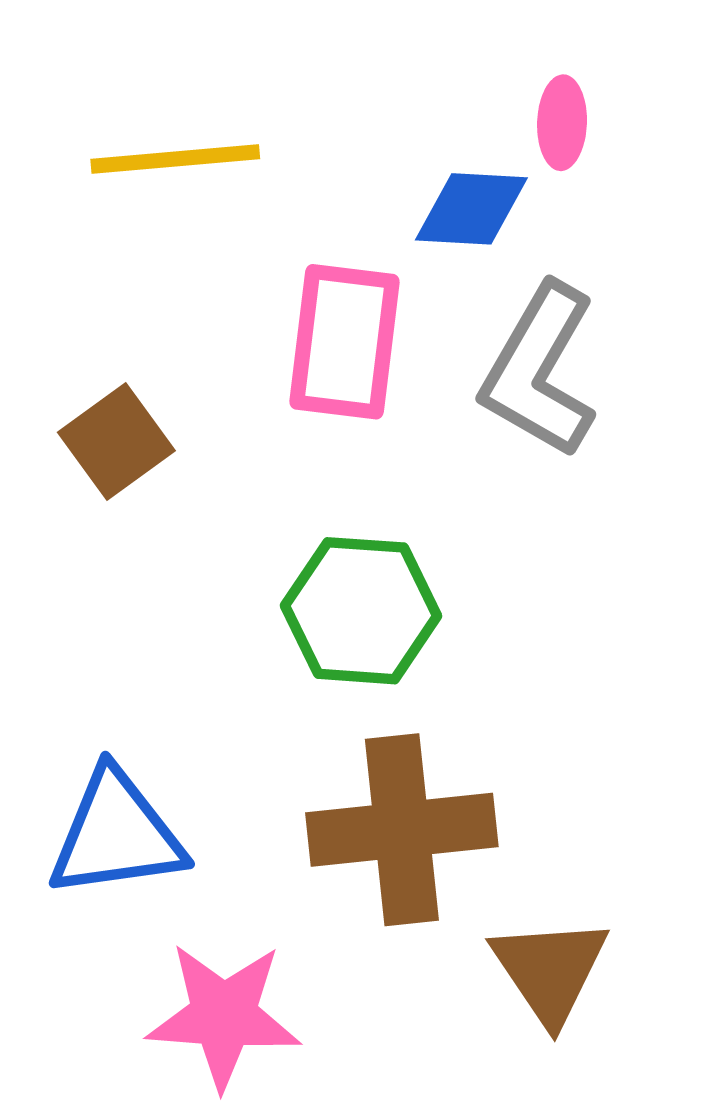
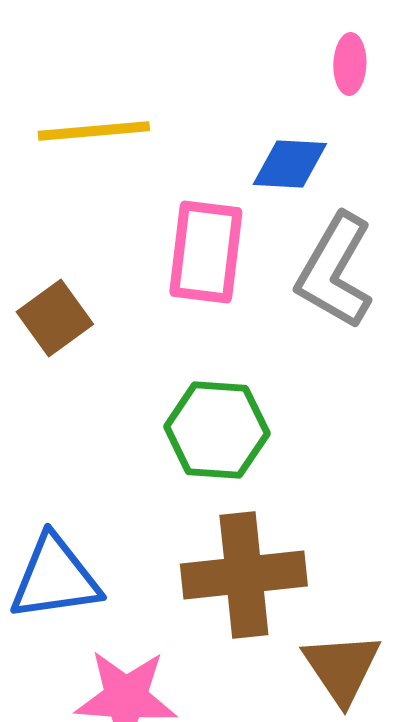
pink ellipse: (562, 123) -> (350, 64), moved

